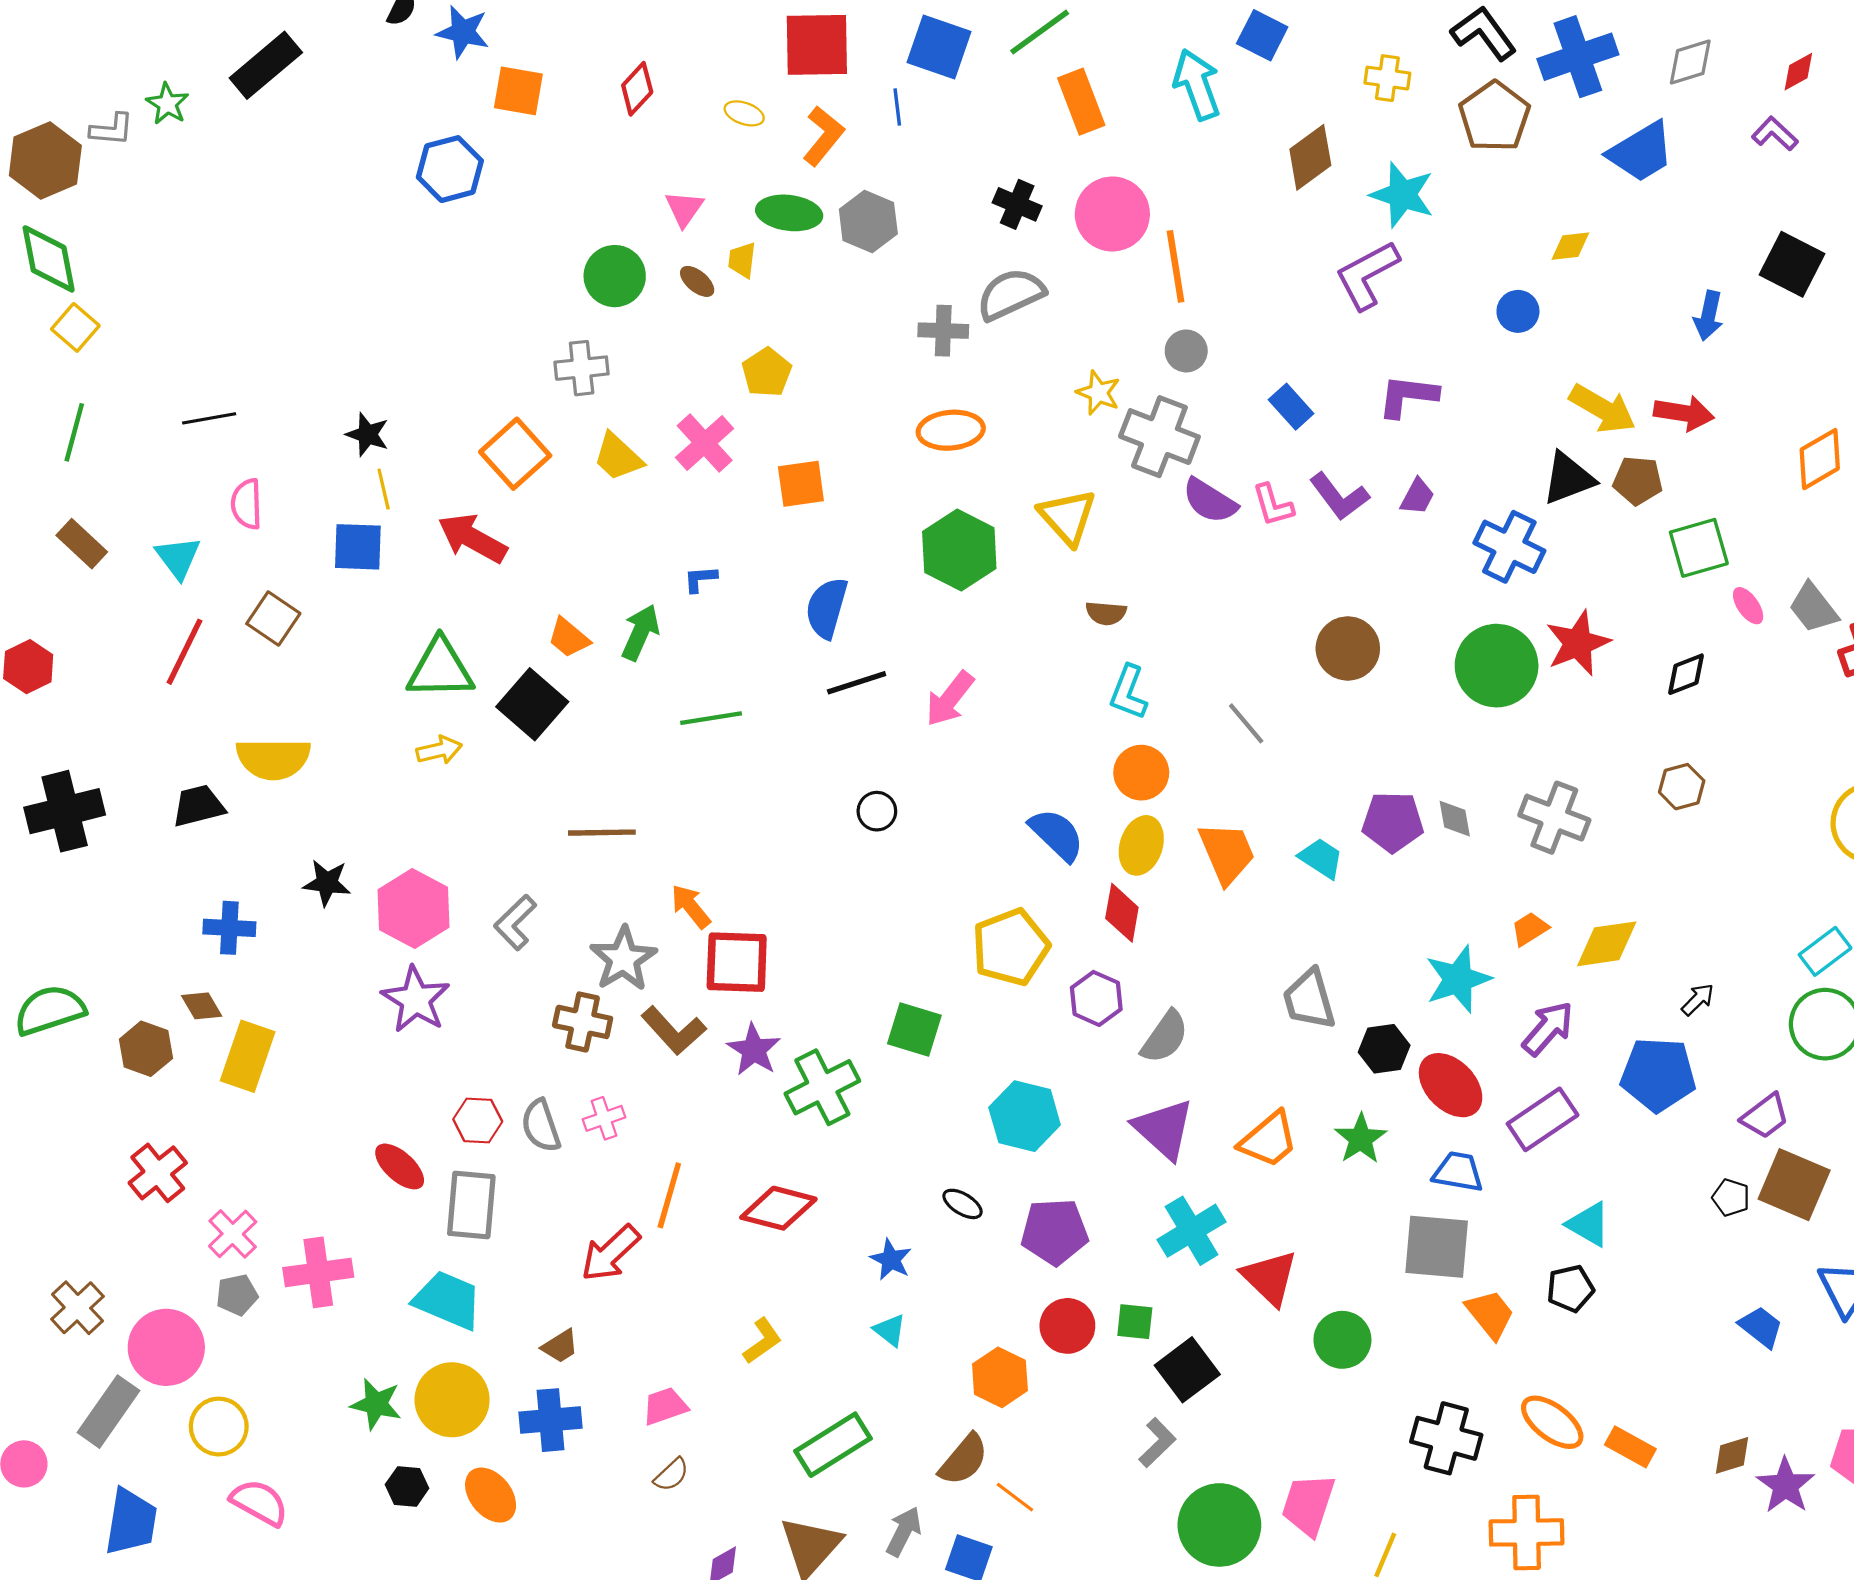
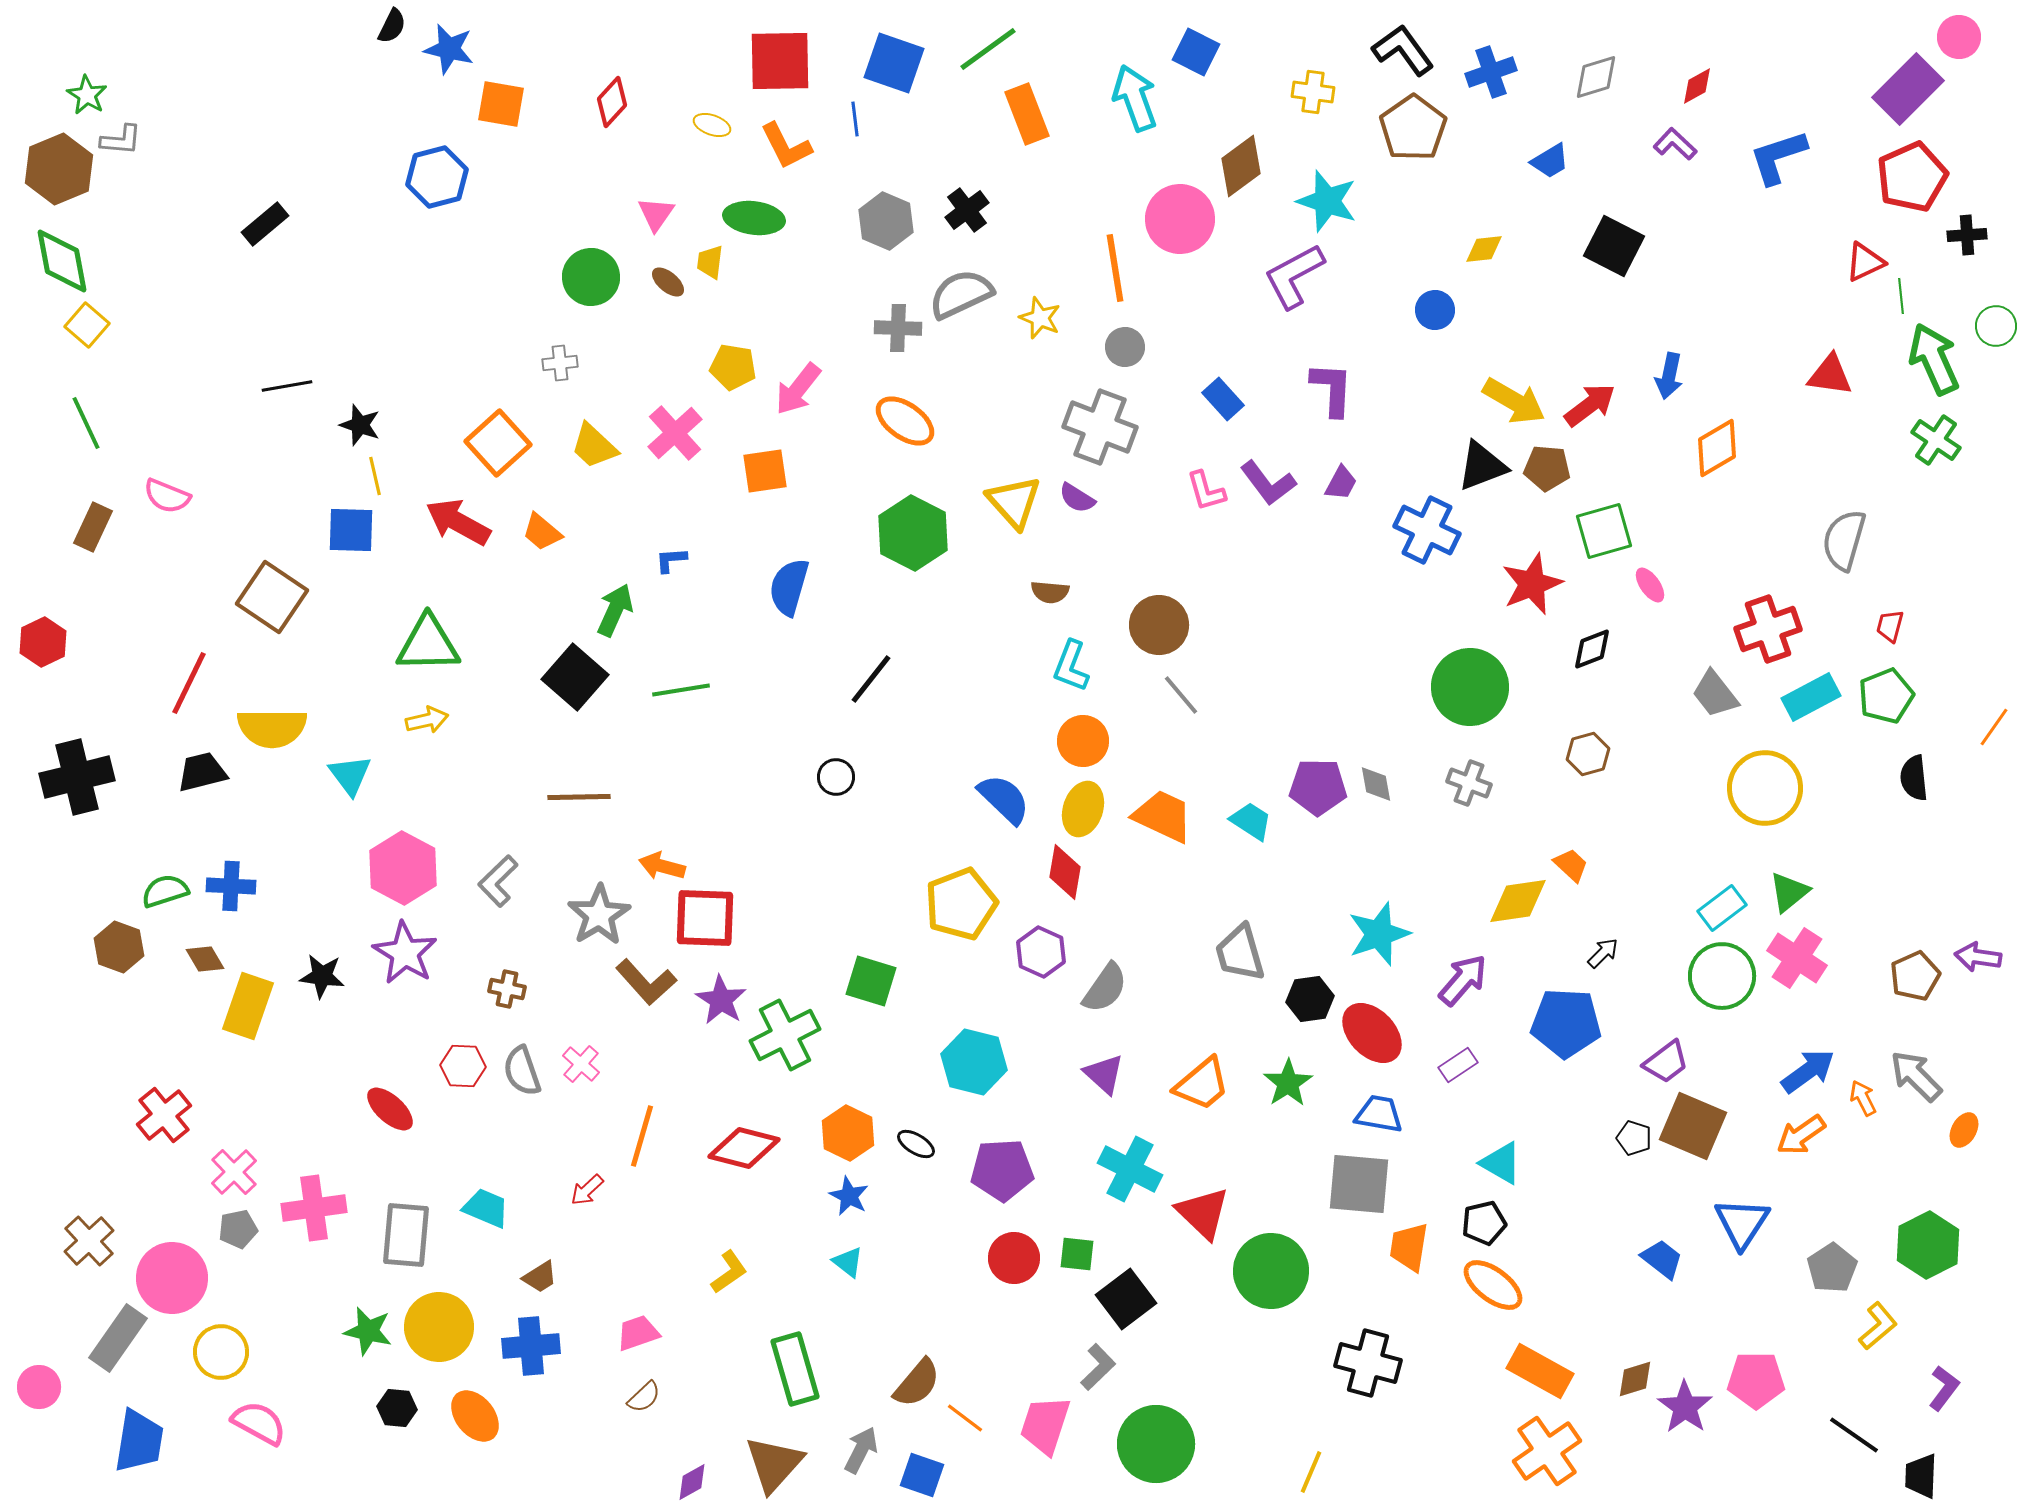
blue cross: (1578, 57) -> (1491, 72), size x0.7
black rectangle: (266, 65) -> (265, 224), moved, size x0.7
green star: (167, 104) -> (87, 95), moved
orange L-shape: (823, 136) -> (786, 146), turned 114
blue trapezoid: (1641, 152) -> (1550, 161), size x0.6
black cross: (1017, 204) -> (967, 210), turned 30
pink circle: (1112, 214) -> (1180, 219), moved
gray hexagon: (868, 221) -> (886, 221), moved
black square: (1792, 264) -> (1614, 246), moved
blue arrow: (1708, 316) -> (1669, 376), moved
gray cross: (582, 368) -> (560, 363), size x0.7
yellow pentagon: (767, 372) -> (733, 367), turned -30
yellow star: (1098, 393) -> (1040, 318), moved
purple L-shape: (1408, 396) -> (1332, 389), turned 86
red arrow: (1684, 413) -> (1590, 405), turned -46
black line: (209, 418) -> (287, 386), moved
orange ellipse: (951, 430) -> (905, 421), turned 40
green line: (74, 432) -> (86, 423), turned -40
purple semicircle: (1210, 501) -> (1077, 498), moved, size x0.7
pink semicircle: (247, 504) -> (167, 496), moved, turned -66
brown rectangle: (82, 544) -> (93, 527), turned 72
cyan triangle: (178, 558) -> (350, 775), moved
gray trapezoid: (1813, 608) -> (1715, 694), moved
brown square: (273, 619) -> (272, 597), size x1.4
orange trapezoid: (569, 638) -> (542, 532), moved
red star: (1578, 643) -> (1532, 584), moved
brown circle: (1348, 648) -> (1159, 625), moved
red line: (184, 652) -> (189, 683), moved
green circle: (1497, 666) -> (1470, 687), moved
black line: (857, 683) -> (871, 679), moved, turned -34
pink arrow: (950, 699) -> (798, 389), moved
black square: (532, 704) -> (575, 677), moved
gray cross: (1554, 818) -> (1469, 783), size x0.7
orange trapezoid: (1227, 853) -> (1163, 816), turned -42
black star: (327, 883) -> (322, 976), moved
orange arrow: (691, 906) -> (662, 866), turned -36
orange trapezoid: (1530, 929) -> (1571, 865), moved, turned 75
green semicircle: (50, 1010) -> (165, 891), moved, size x0.7
brown cross: (583, 1022) -> (507, 989), moved, size x0.7
brown hexagon: (146, 1049) -> (119, 947), moved
pink cross: (604, 1118) -> (581, 1064), turned -30
purple rectangle: (1543, 1119) -> (1458, 1065), size x0.6
purple triangle: (1164, 1129) -> (1104, 1074), size x0.7
gray rectangle: (471, 1205) -> (406, 1235), moved
cyan cross: (1192, 1231) -> (1130, 1169), turned -32
red arrow: (610, 1253) -> (587, 1190), size x0.6
cyan trapezoid: (448, 1300) -> (486, 1208), moved, size x0.7
orange trapezoid: (1490, 1314) -> (1409, 1247), turned -132
green circle: (1342, 1340) -> (1271, 1271), size x1.4
orange hexagon: (1000, 1377) -> (848, 1133), moved
orange ellipse: (1552, 1422) -> (1493, 1285), moved
green rectangle: (833, 1445) -> (795, 1369), turned -74
orange rectangle: (1630, 1447) -> (1540, 1371), size x1.4
pink trapezoid: (1308, 1505) -> (1045, 1425), moved
orange cross: (1527, 1532) -> (1547, 1451), moved, turned -34

